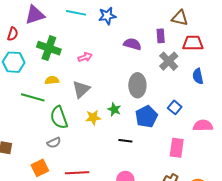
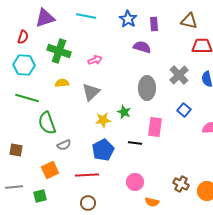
blue star: (107, 16) -> (128, 19), moved, turned -30
purple rectangle: (161, 36) -> (154, 24), moved
gray cross: (169, 61) -> (179, 75), moved
green line: (33, 97) -> (27, 98), moved
blue pentagon: (147, 116) -> (103, 150), moved
green semicircle: (59, 118) -> (47, 123), moved
pink rectangle: (177, 148) -> (155, 127), moved

